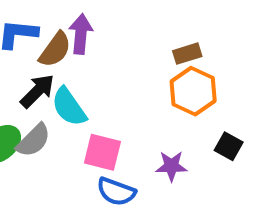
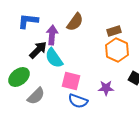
purple arrow: (81, 34) -> (52, 35), moved
brown semicircle: (55, 50) -> (75, 22), moved
gray semicircle: (33, 140) -> (36, 96), moved

